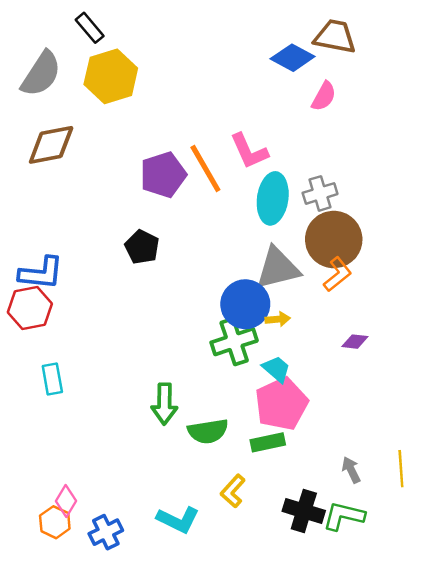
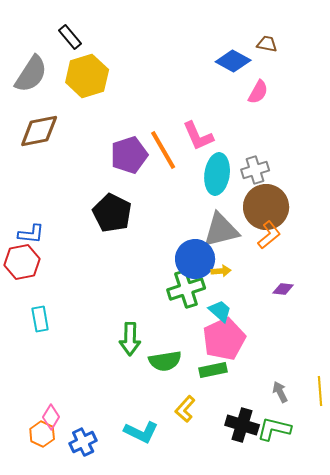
brown trapezoid: (335, 37) -> (267, 44), size x0.6
black pentagon: (142, 247) -> (112, 213), size x1.4
blue L-shape: (41, 273) -> (31, 234), size x0.7

